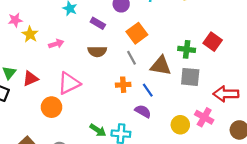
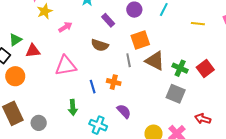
pink arrow: (56, 44) -> (65, 27), turned -32
brown triangle: (161, 66) -> (155, 61), moved
blue line: (148, 90) -> (93, 87), moved
red arrow: (226, 94) -> (203, 119), size x0.7
orange circle: (52, 107) -> (15, 76), moved
green arrow: (98, 130) -> (73, 107), moved, turned 35

